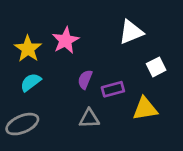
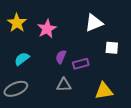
yellow star: (28, 49) -> (17, 23), moved
white square: (156, 67) -> (112, 48), turned 32
yellow triangle: (145, 109) -> (104, 91), moved

